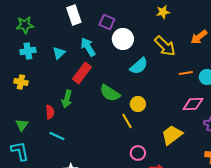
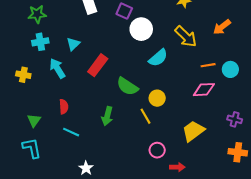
cyan arrow: (88, 47) -> (57, 68), moved
yellow cross: (21, 82) -> (23, 75), moved
green arrow: (67, 99) -> (107, 116), moved
pink diamond: (193, 104) -> (204, 90), moved

